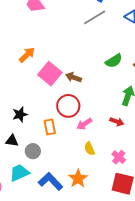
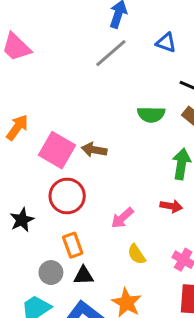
green semicircle: (114, 61) -> (151, 114), turned 42
red circle: (68, 106) -> (67, 196), moved
orange rectangle: (50, 127) -> (73, 245), moved
black triangle: (12, 141) -> (84, 276), moved

